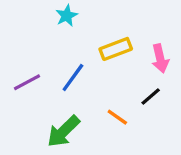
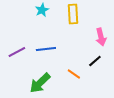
yellow rectangle: (116, 49) -> (73, 14), moved, turned -72
blue line: (73, 78) -> (46, 49), turned 48

